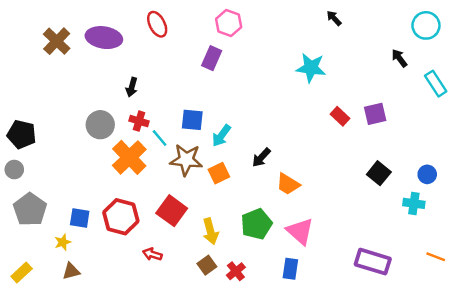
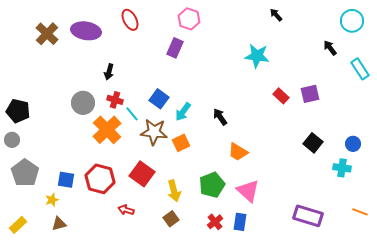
blue square: (192, 120) -> (159, 99), turned 30
black arrow: (261, 157) -> (220, 117), moved, turned 102
red cross: (236, 271) -> (215, 222), moved

